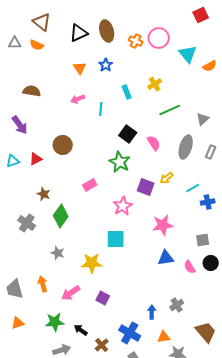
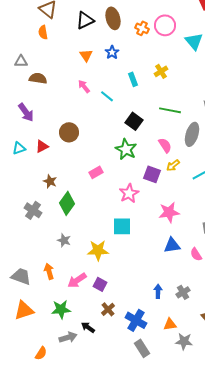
gray triangle: (15, 43) -> (21, 61), moved
orange semicircle: (37, 45) -> (43, 32), turned 56
pink arrow: (78, 99) -> (84, 86), turned 72
cyan line: (101, 109) -> (107, 96), turned -56
green line: (170, 110) -> (170, 110), moved, turned 35
pink semicircle: (154, 143) -> (165, 145), moved
gray trapezoid: (15, 289) -> (21, 276), turned 125
purple square: (103, 298) -> (100, 284), moved
blue arrow: (152, 312) -> (158, 291), moved
orange triangle: (18, 323) -> (24, 310), size x1.5
black arrow: (81, 330) -> (88, 327), moved
brown cross: (102, 345) -> (108, 309), moved

